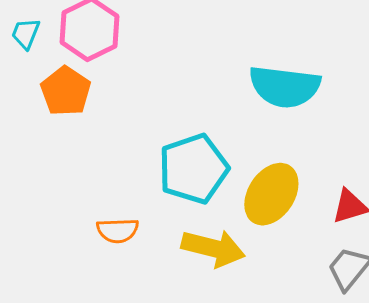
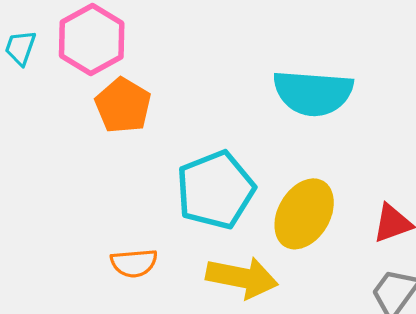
orange pentagon: (66, 91) -> (123, 105), moved

